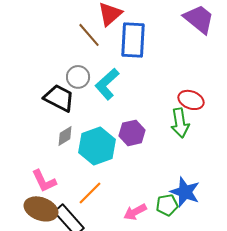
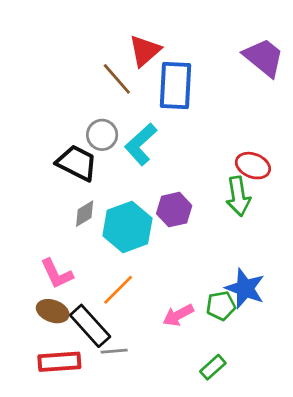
brown ellipse: (41, 209) -> (53, 311), size x0.7

